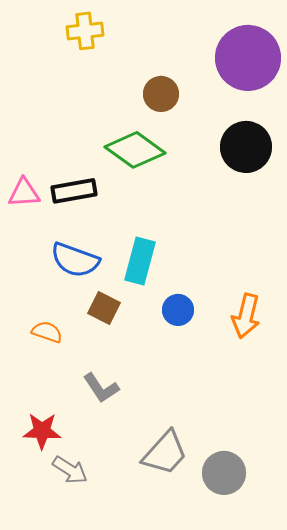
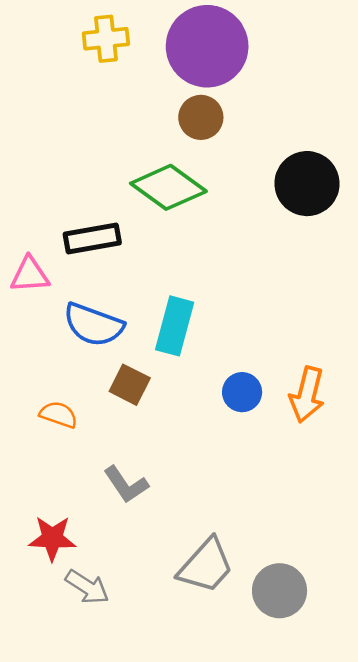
purple circle: (248, 58) -> (207, 46), moved
pink triangle: (24, 193) -> (30, 275), moved
blue circle: (178, 310) -> (242, 392), moved

